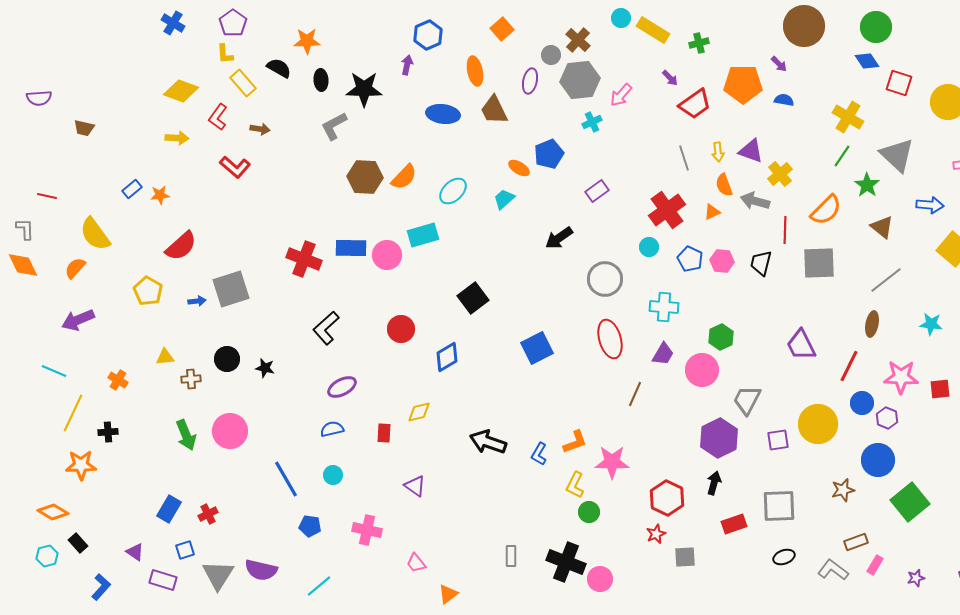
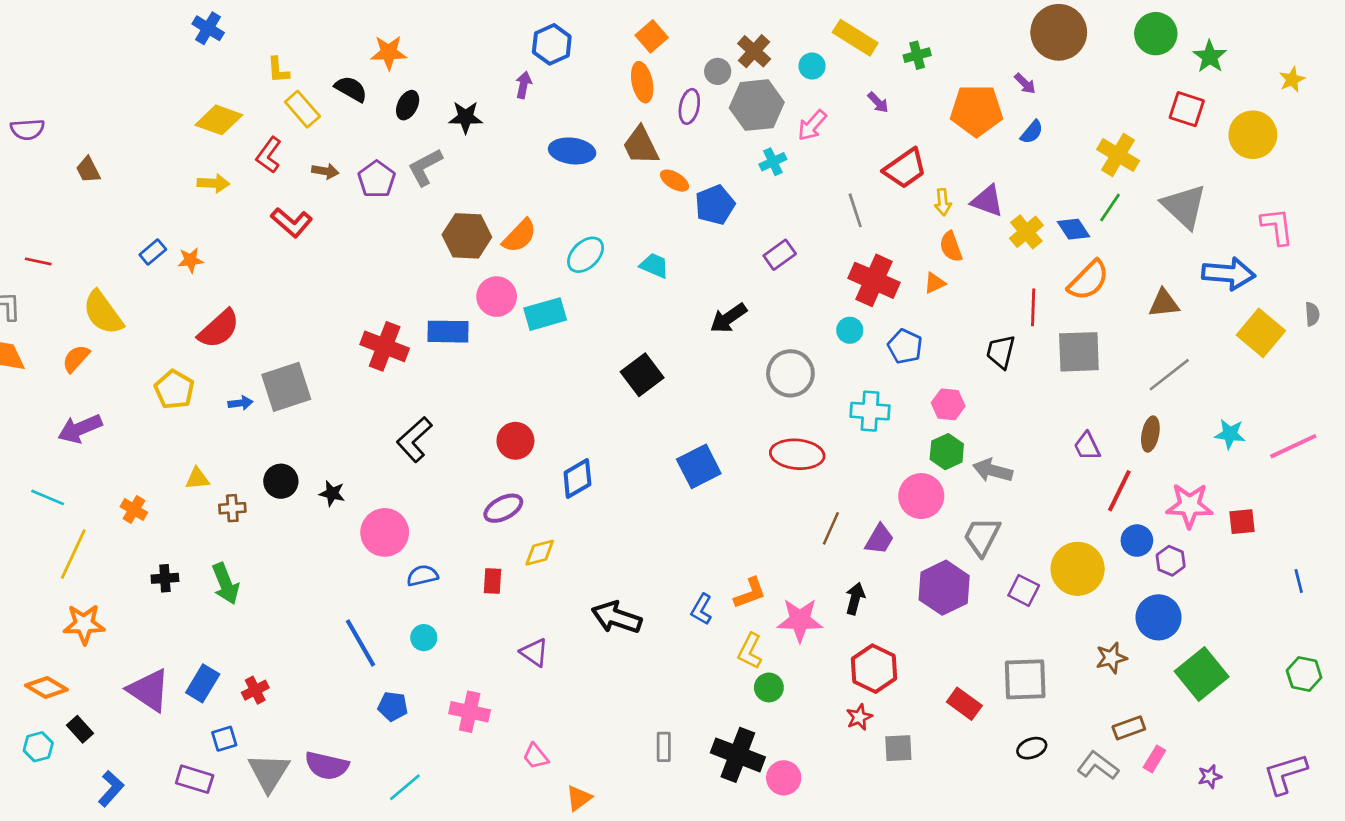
cyan circle: (621, 18) -> (812, 66), moved
purple pentagon: (233, 23) -> (377, 179), moved
blue diamond: (867, 61) -> (1074, 229), moved
orange ellipse: (475, 71) -> (642, 82), moved
black ellipse: (321, 80) -> (408, 105), turned 30
black star: (364, 89) -> (466, 117), size x0.7
blue semicircle: (784, 100) -> (1032, 132), turned 120
red trapezoid: (695, 104) -> (905, 168), moved
brown trapezoid: (84, 128) -> (88, 170), turned 50
gray line: (684, 158) -> (855, 210), moved
orange ellipse: (519, 168) -> (675, 181), moved
green star: (867, 185) -> (1210, 57), moved
cyan trapezoid: (504, 199) -> (654, 266), turned 65
gray arrow: (755, 201) -> (993, 470), moved
blue arrow: (930, 205) -> (1229, 274), size x1.4
red cross: (667, 210) -> (874, 280), turned -30
brown triangle: (882, 227) -> (1164, 303), turned -45
pink circle: (387, 255) -> (497, 297), moved
pink hexagon: (722, 261) -> (948, 404), moved
black square: (473, 298) -> (642, 375), moved
red ellipse: (610, 339) -> (797, 454), turned -69
purple trapezoid: (801, 345) -> (1087, 446), moved, size x0.7
purple trapezoid: (663, 354) -> (879, 539), moved
purple ellipse: (342, 387) -> (503, 508), moved
pink circle: (230, 431) -> (385, 532), moved
black cross: (108, 432) -> (165, 578), moved
purple square: (778, 440) -> (1024, 590), turned 35
black arrow: (488, 442) -> (617, 617), moved
black arrow: (714, 483) -> (855, 599), moved
red rectangle: (734, 524) -> (964, 704), turned 55
purple triangle: (135, 552) -> (149, 690), moved, size x1.8

